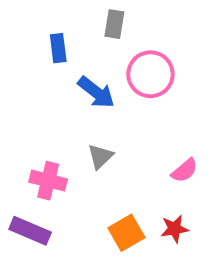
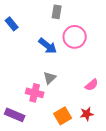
blue rectangle: (58, 48) -> (12, 24), moved, turned -32
pink cross: (48, 181) -> (35, 93), moved

